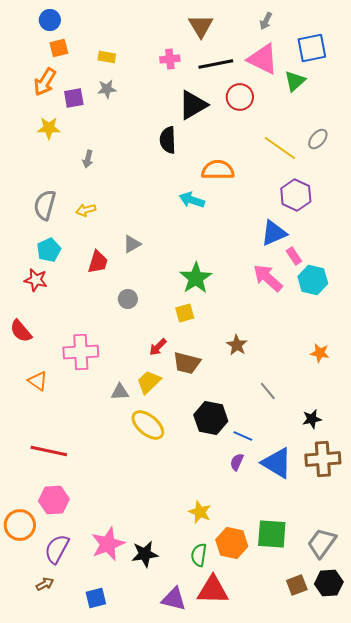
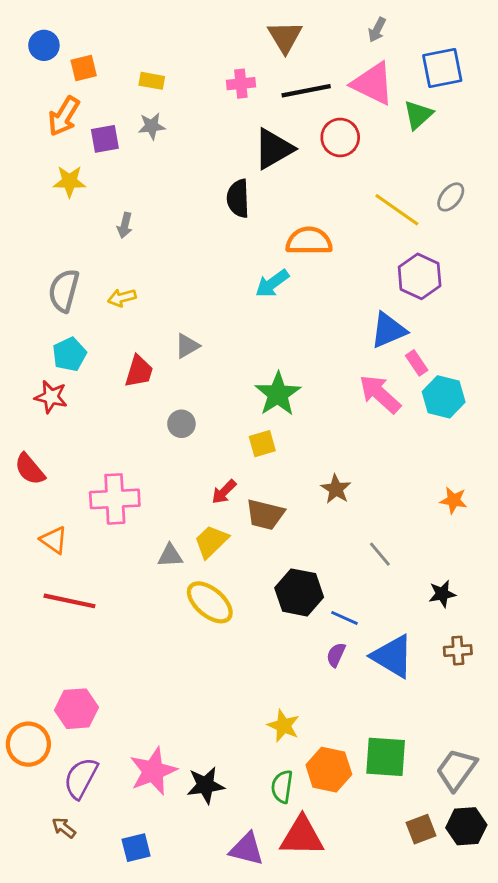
blue circle: (50, 20) -> (44, 45), moved
cyan arrow: (192, 200) -> (272, 283), turned -55
red line: (49, 451) -> (69, 601), moved
brown cross: (323, 459) -> (458, 651), size x0.6
brown arrow: (45, 584) -> (64, 828), turned -114

